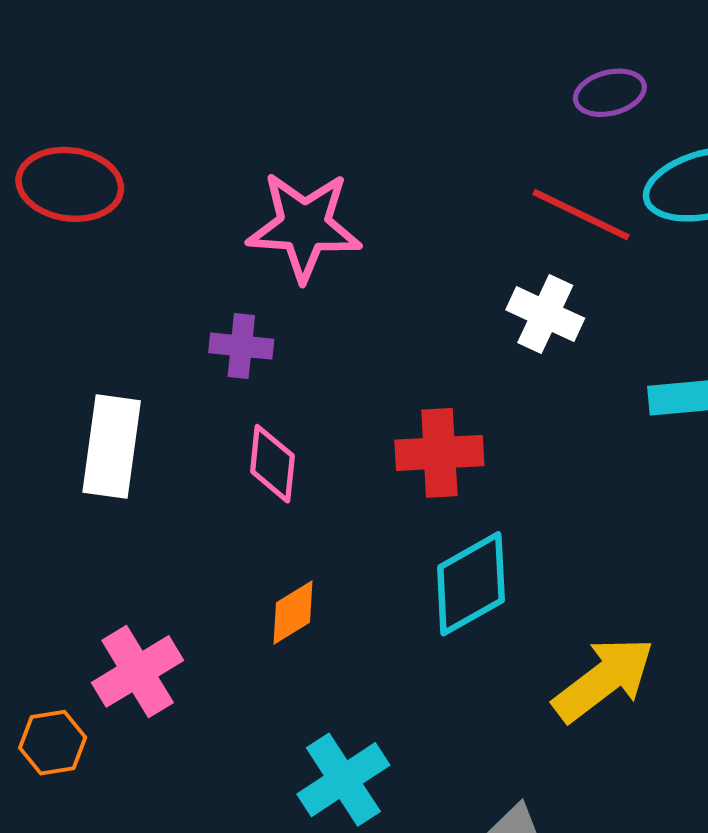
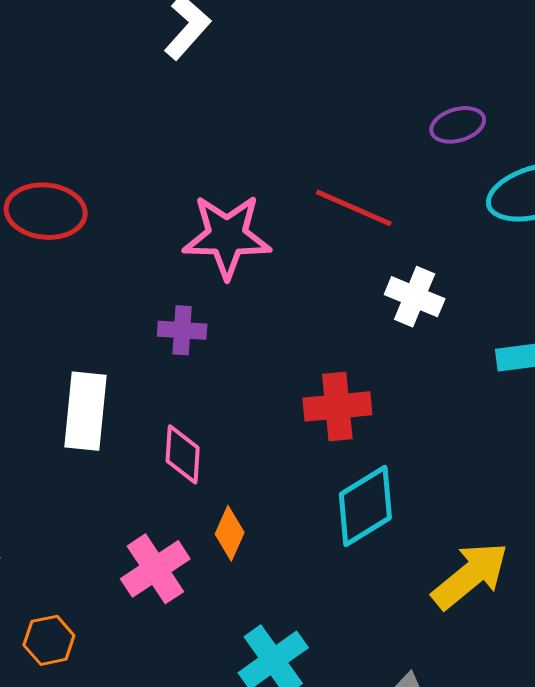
red line: (581, 215) -> (354, 208), moved
pink diamond: (272, 464) -> (183, 454), moved
orange diamond: (293, 612) -> (230, 533), turned -32
pink cross: (138, 671) -> (155, 569), moved

